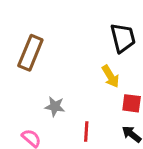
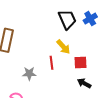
red line: (86, 131) -> (52, 63), moved

